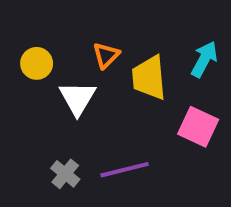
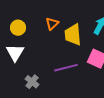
white triangle: (77, 98) -> (15, 53), moved
purple line: (125, 170) -> (66, 68), moved

